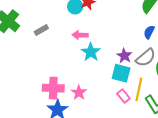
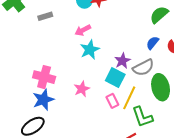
pink arrow: (80, 35) -> (83, 30), turned -42
pink star: (79, 93) -> (82, 89), moved

